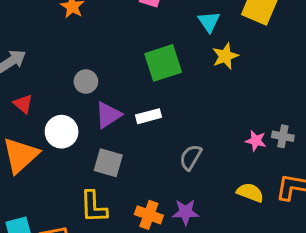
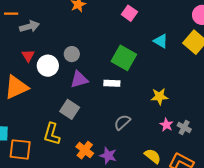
cyan triangle: (209, 22) -> (161, 41), turned -42
yellow star: (225, 56) -> (159, 96), moved
green square: (163, 63) -> (124, 58), turned 30
white rectangle: (149, 116) -> (112, 83), moved
white circle: (62, 132) -> (48, 66), moved

